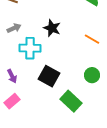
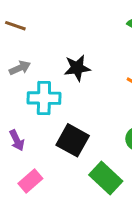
black star: (52, 28) -> (77, 68), turned -30
pink rectangle: (12, 101) -> (30, 181), moved

